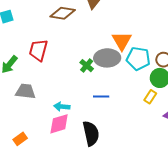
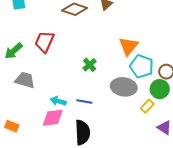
gray ellipse: (107, 58) -> (124, 87), moved
blue line: (101, 97) -> (84, 101), moved
orange rectangle: (20, 139) -> (12, 126), turned 48

